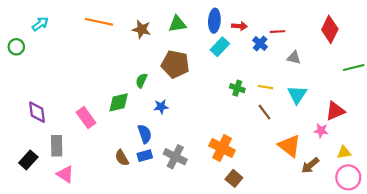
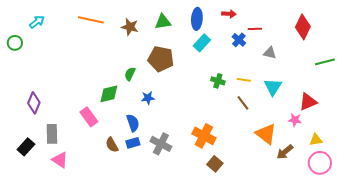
red arrow: (239, 26) -> (229, 14), moved
purple diamond: (37, 112) -> (34, 103), turned 30
pink rectangle: (86, 118) -> (89, 117), moved

